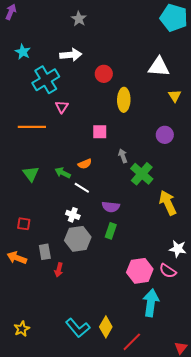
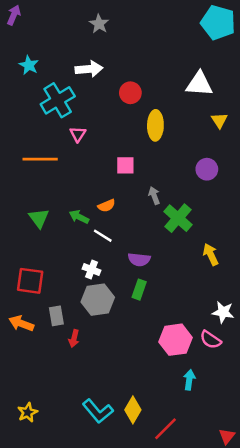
yellow arrow: (168, 203) -> (211, 254), size x0.7
red square: (24, 224) -> (30, 281), size x1.6
cyan arrow: (151, 303) -> (189, 380), size x0.6

